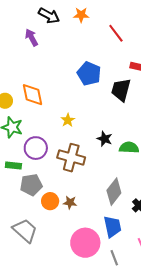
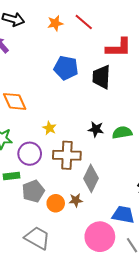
orange star: (81, 15) -> (55, 23), moved
yellow star: (68, 120) -> (49, 128), moved
gray diamond: (114, 192) -> (91, 178), moved
blue trapezoid: (112, 227) -> (123, 215), turned -55

